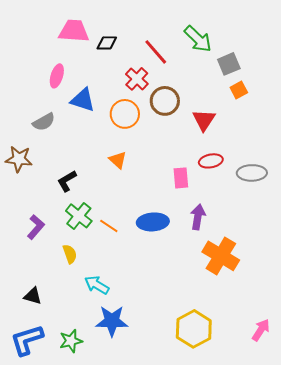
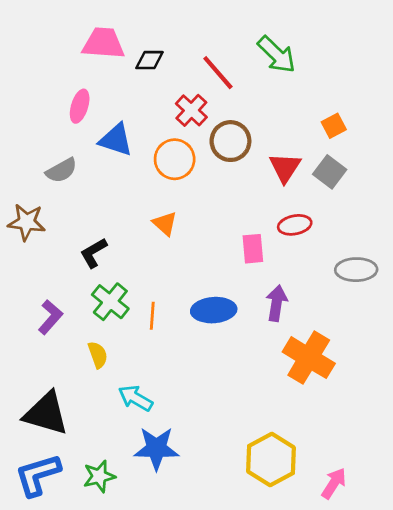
gray square: (229, 64) -> (330, 172), moved, turned -30
gray ellipse: (252, 173) -> (356, 270), moved
orange line: (109, 226) -> (152, 316), turned 60
black triangle: (33, 296) -> (46, 413), size x1.8
pink arrow: (261, 330) -> (334, 483), moved

